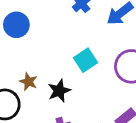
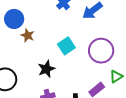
brown star: (28, 82) -> (28, 35), moved

